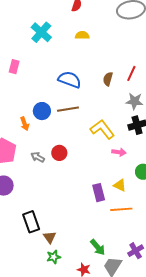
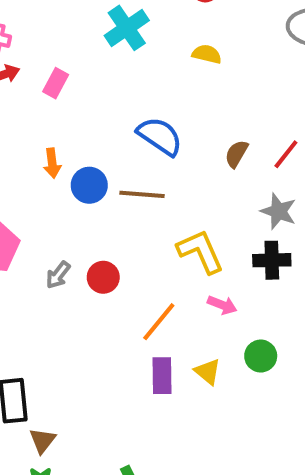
orange arrow: (25, 124) -> (52, 163), moved
gray arrow: (38, 157) -> (58, 275), turned -96
orange line: (121, 209) -> (159, 322), moved, turned -60

